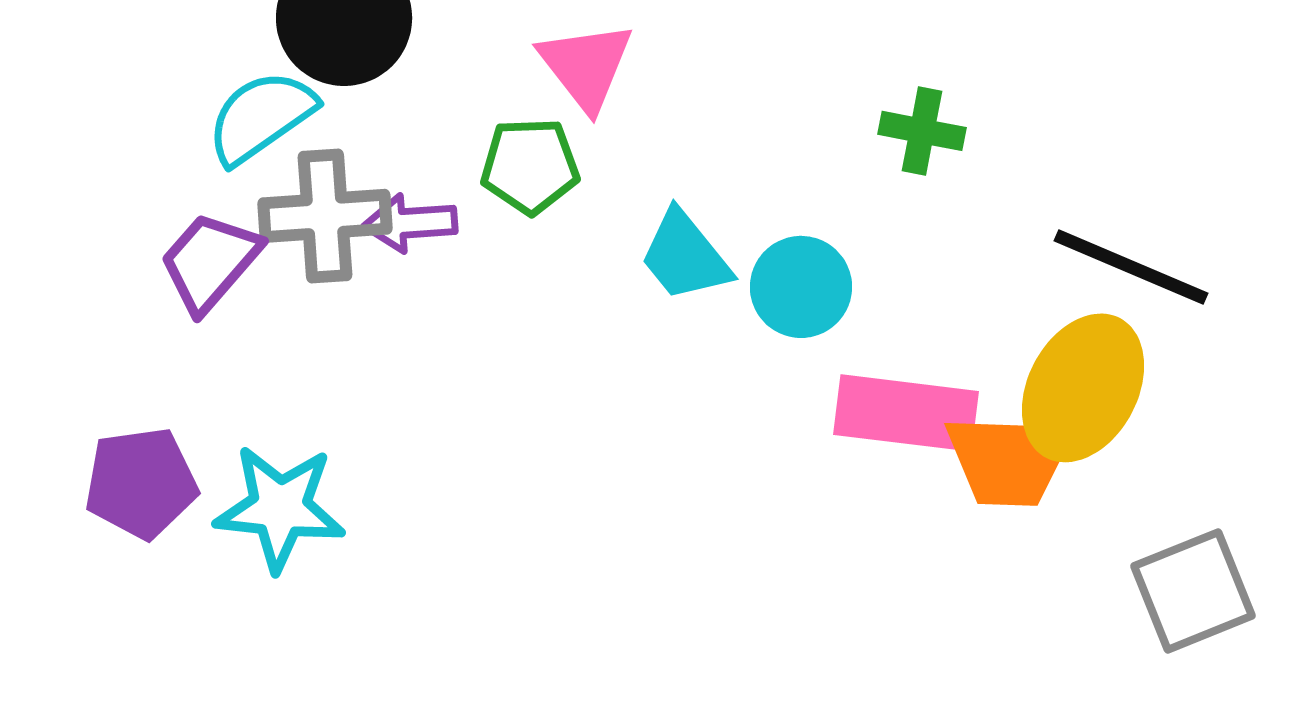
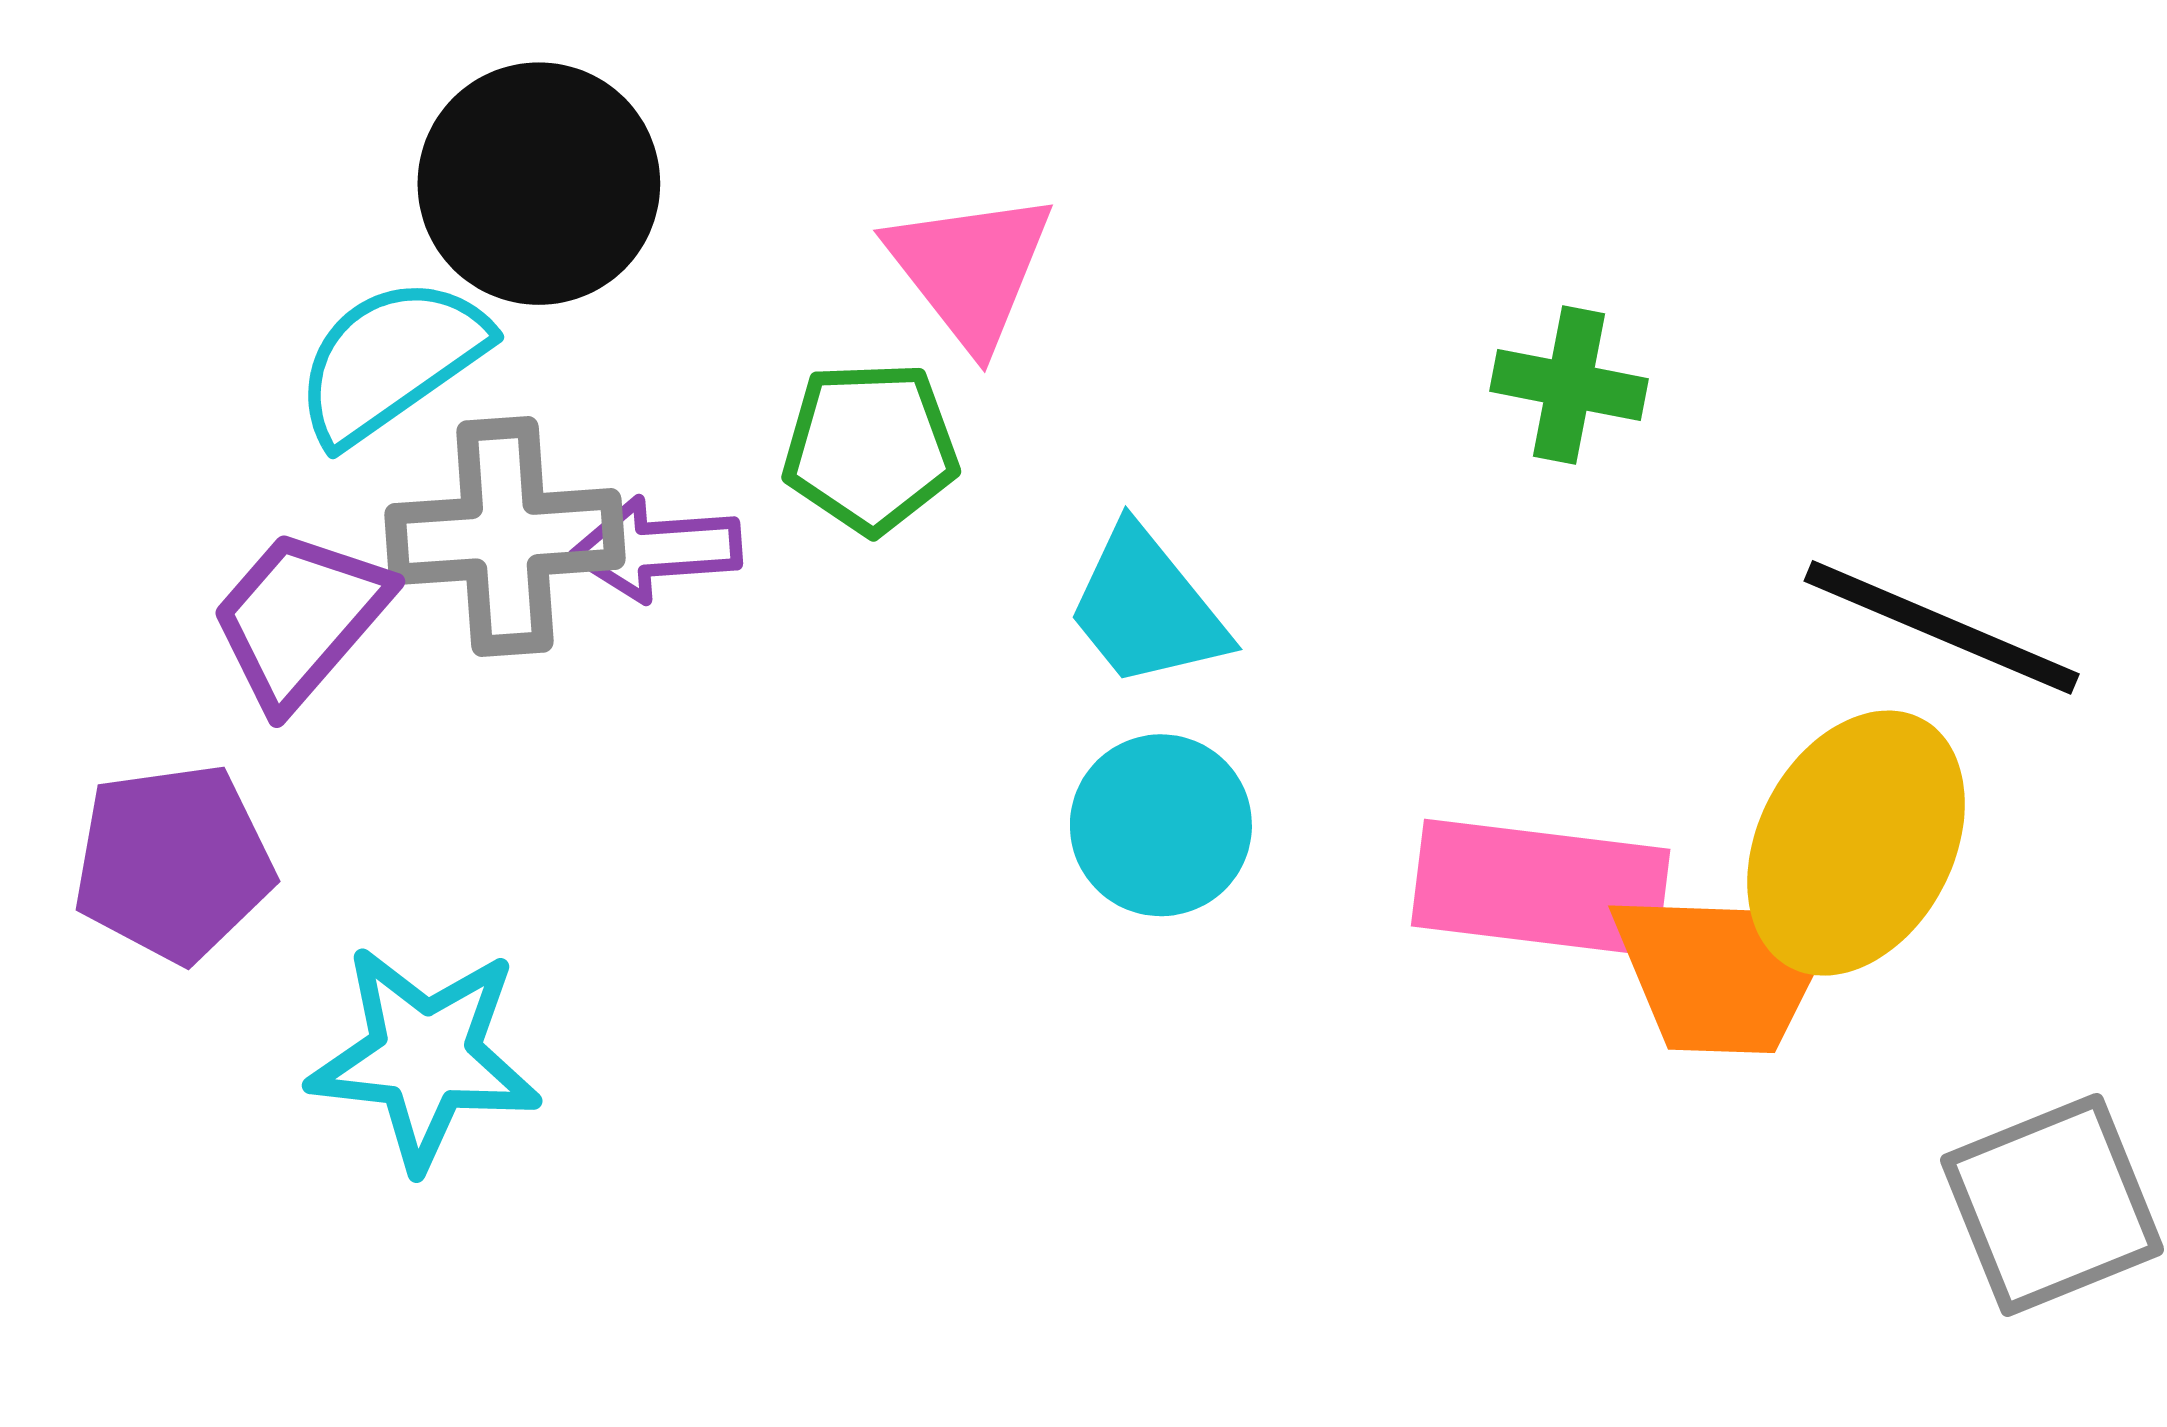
cyan circle: (801, 287) -> (1161, 825), moved
purple pentagon: (141, 483) -> (173, 863), moved

